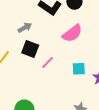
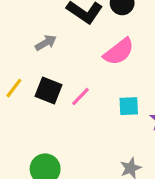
black square: (30, 49) -> (49, 91), moved

